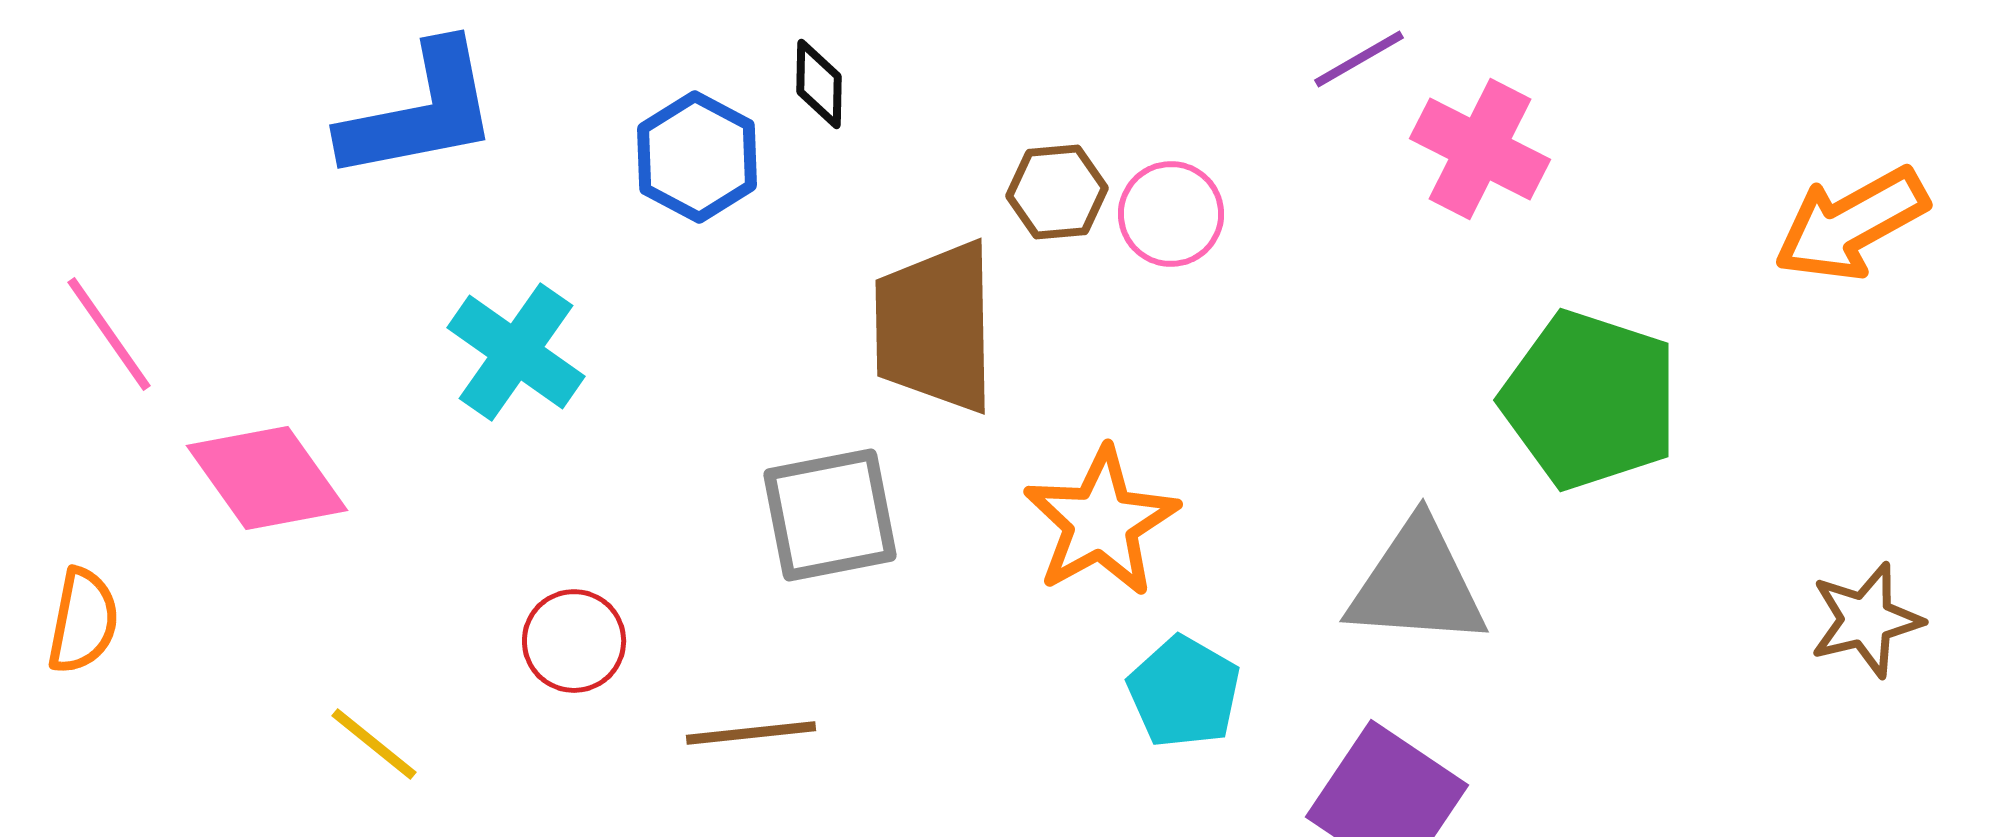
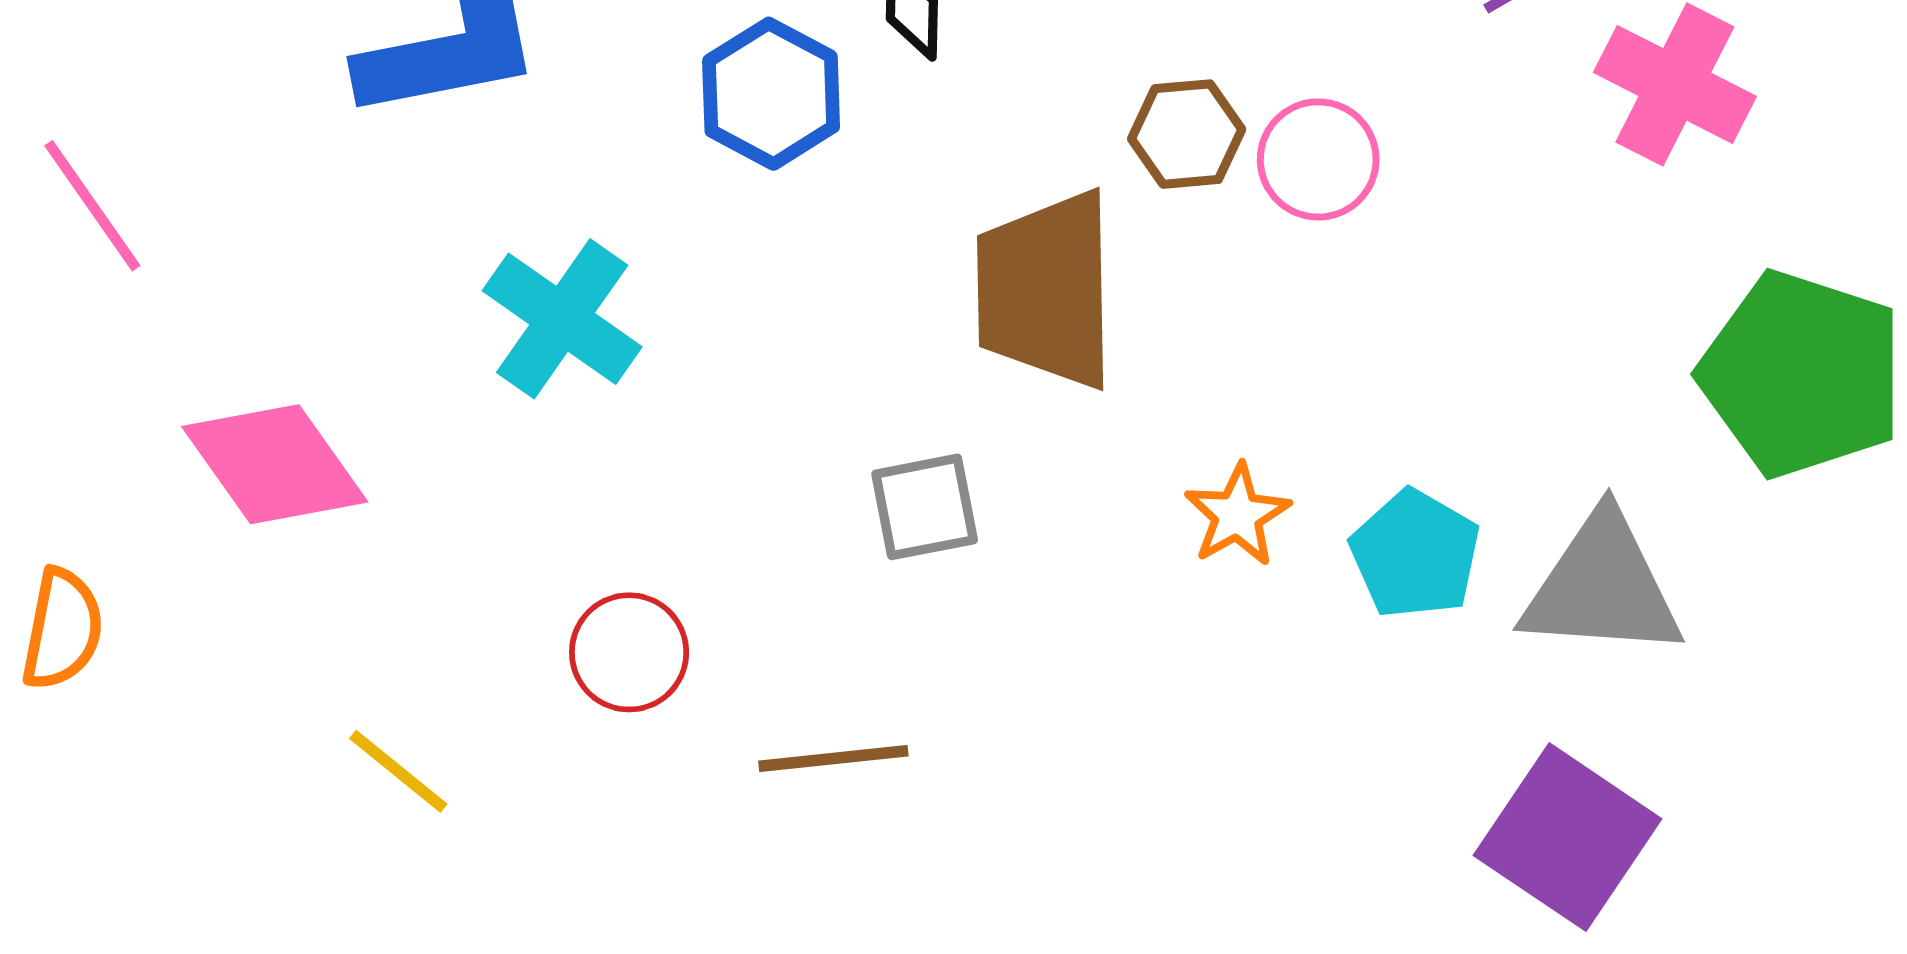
pink line: (109, 334) -> (92, 206), moved
gray square: (830, 515) -> (925, 507), size x0.7
orange star: (1101, 522) -> (1237, 515), size x0.6
cyan pentagon: (1184, 692) -> (1415, 554), moved

